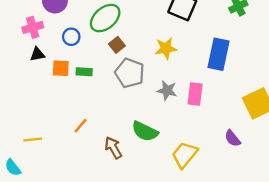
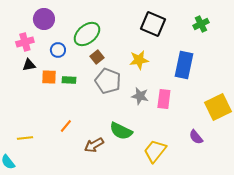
brown arrow: (113, 148) -> (94, 145), turned -90

